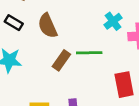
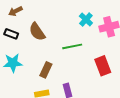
brown rectangle: (61, 60) -> (46, 70), moved

